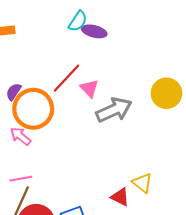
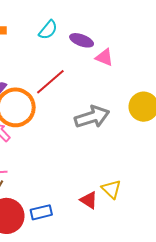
cyan semicircle: (78, 21) -> (48, 30), moved
pink triangle: (89, 88) -> (104, 57), moved, turned -30

